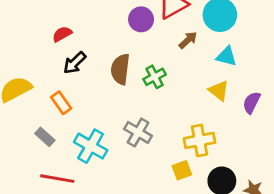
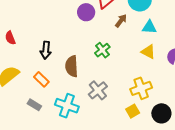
red semicircle: (62, 34) -> (10, 38), moved, turned -72
black arrow: (75, 63) -> (46, 50), turned -30
brown semicircle: (120, 69) -> (72, 66), moved
gray cross: (138, 132) -> (98, 90), turned 30

